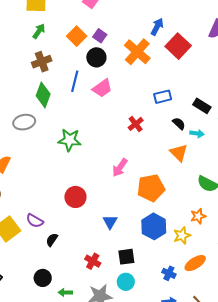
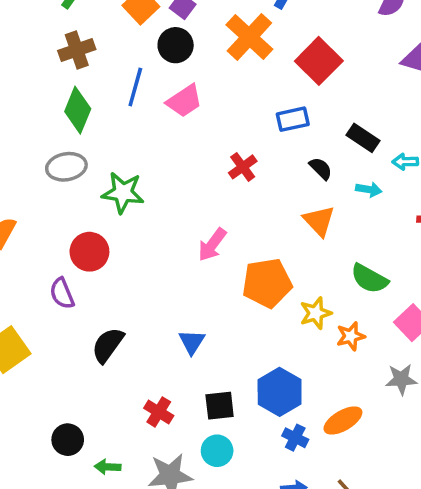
red square: (178, 46) -> (319, 61), moved
gray ellipse: (24, 122) -> (66, 167), moved
cyan arrow: (197, 134) -> (369, 189), moved
red circle: (75, 197) -> (89, 252), moved
purple semicircle: (35, 221) -> (62, 293), moved, turned 36
blue hexagon: (154, 226) -> (280, 392), moved
yellow star: (182, 236) -> (316, 313), moved
black semicircle: (52, 240) -> (108, 345), moved, size x1.5

